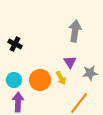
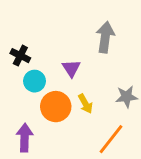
purple triangle: (70, 62) -> (71, 68), moved
cyan circle: (14, 80) -> (35, 81), moved

